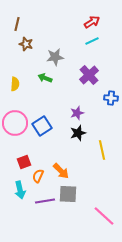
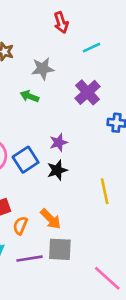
red arrow: (92, 22) -> (61, 23), moved, turned 105
purple star: (77, 113) -> (59, 142), moved
black star: (78, 133) -> (57, 170), moved

